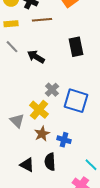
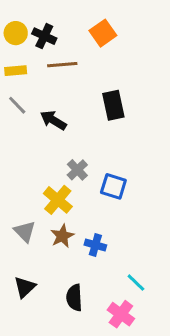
blue square: (76, 101) -> (113, 186), size x0.7
gray triangle: (17, 121) -> (25, 231), moved
black semicircle: (50, 162) -> (74, 298), moved
black triangle: (27, 165) -> (25, 287), moved, turned 49

